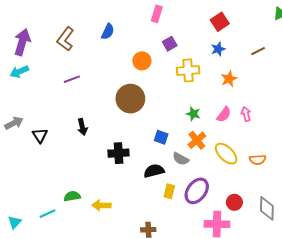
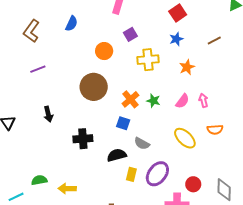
orange cross: (197, 140) -> (130, 99), moved
orange semicircle: (258, 160) -> (215, 130), moved

